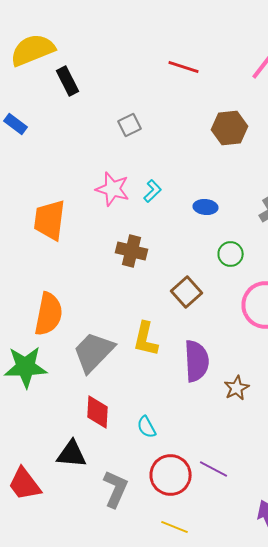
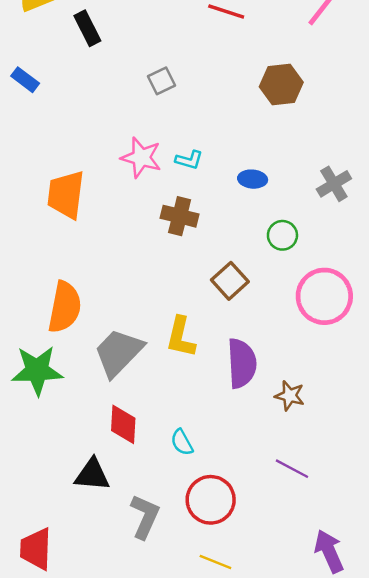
cyan L-shape: (153, 191) -> (189, 160), turned 60
brown cross: (132, 251) -> (180, 216), moved
brown star: (237, 388) -> (290, 396), turned -30
purple line: (214, 469) -> (292, 469), moved
red trapezoid: (25, 484) -> (36, 549), moved, turned 39

